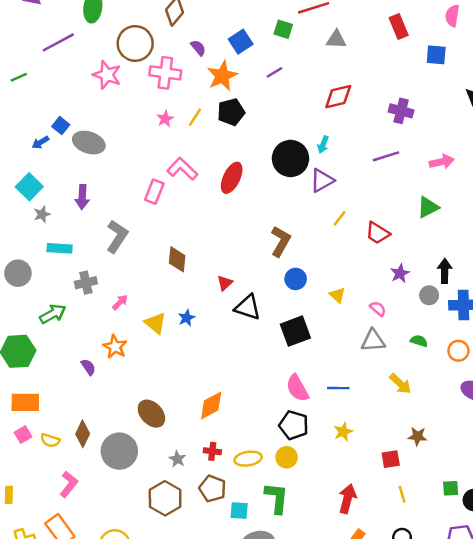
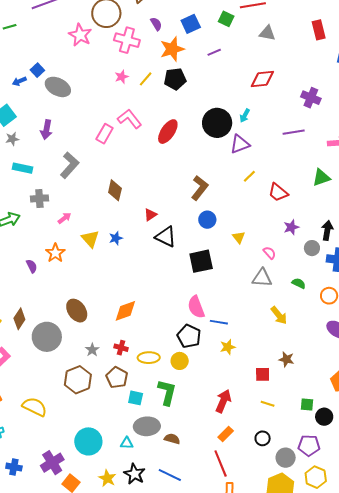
blue line: (338, 388) -> (219, 322), moved
yellow line: (402, 494) -> (268, 404), turned -64

